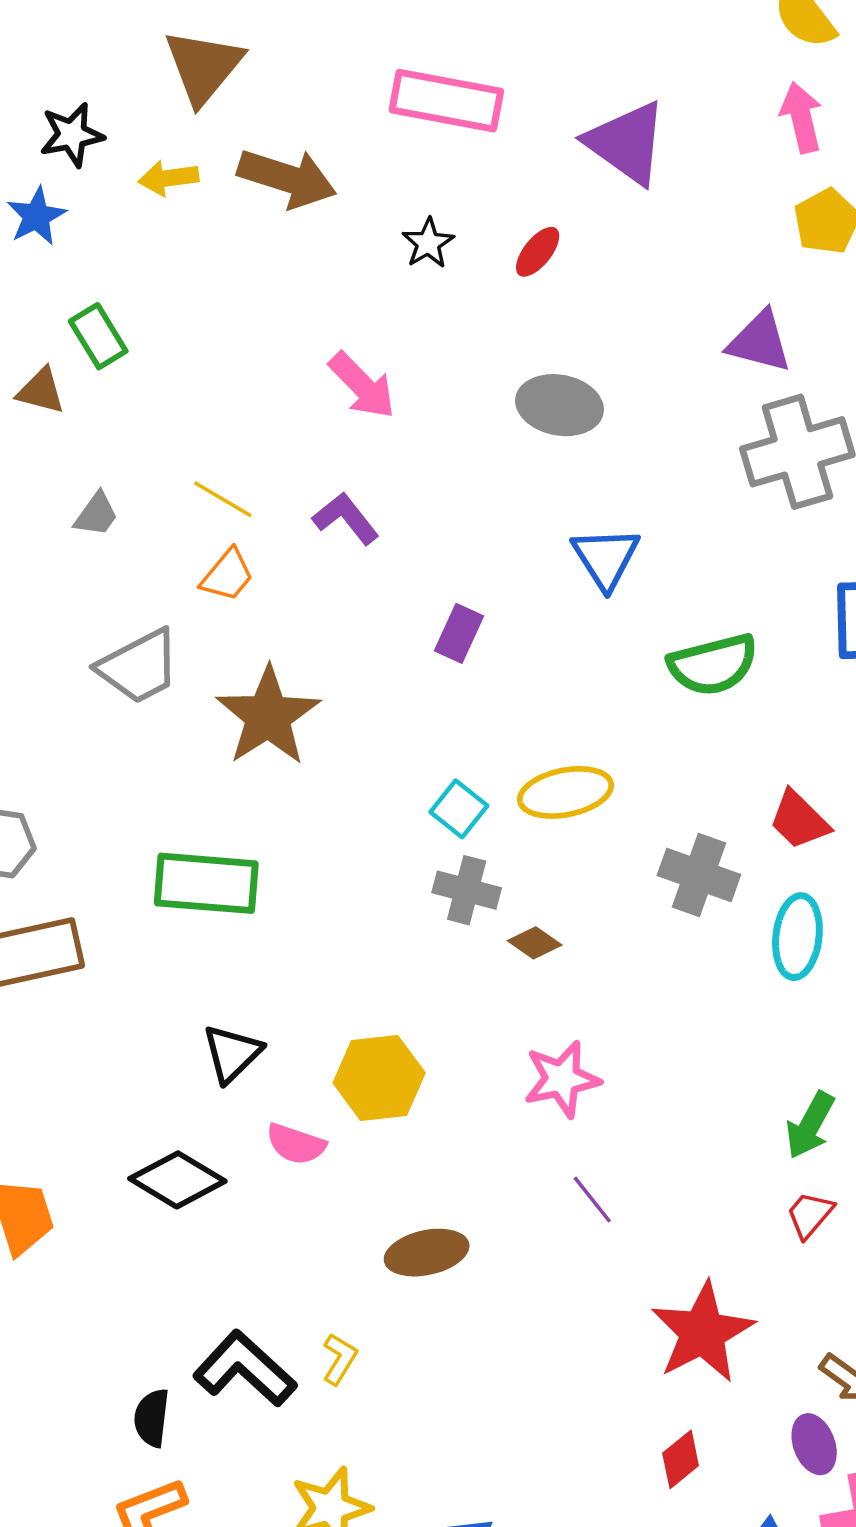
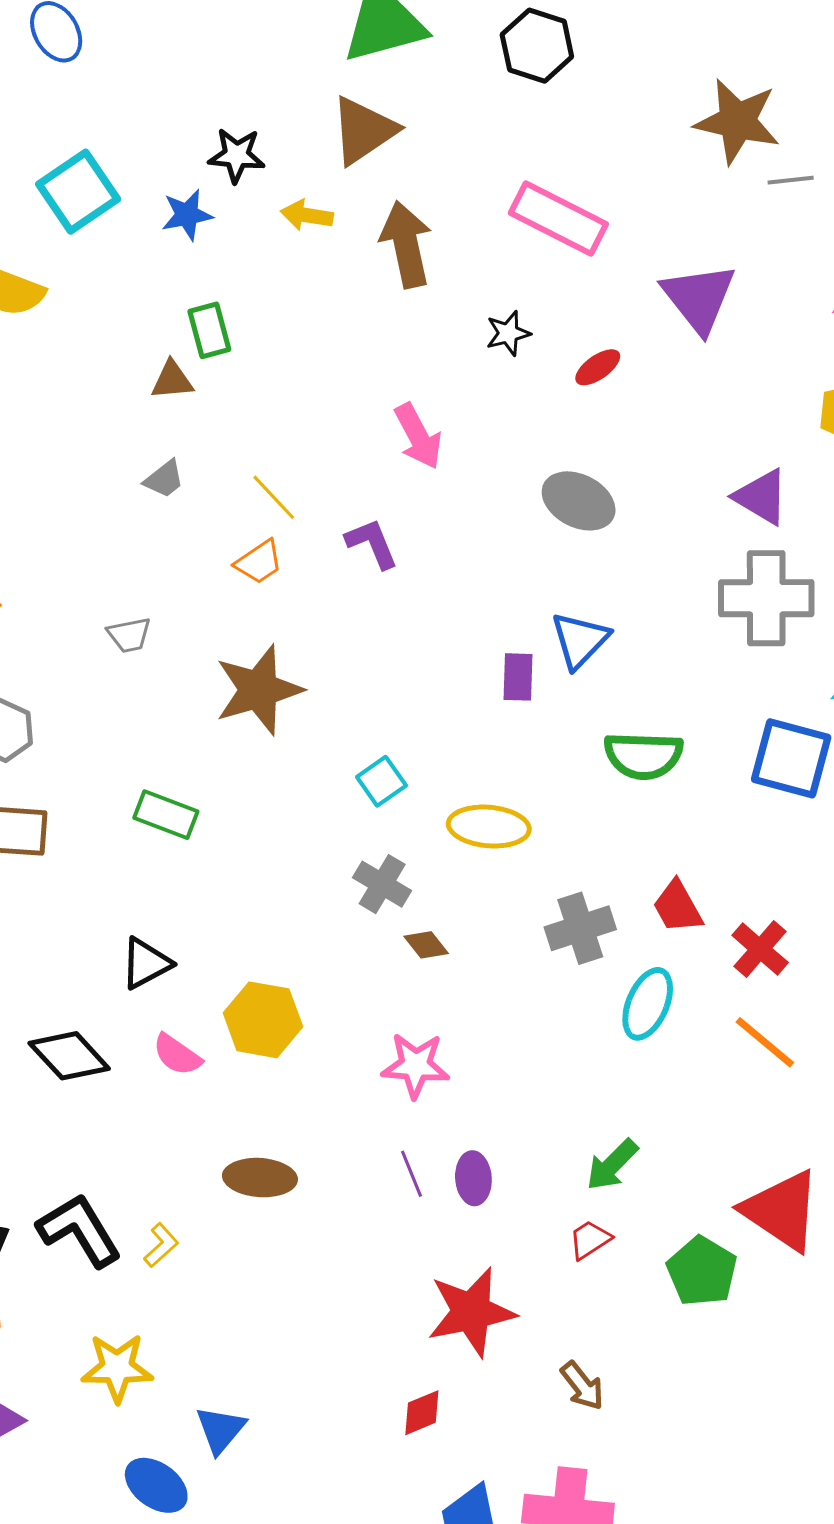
brown arrow: (287, 178) -> (406, 244), turned -136
brown triangle: (41, 391) -> (172, 380), moved, turned -36
purple rectangle: (459, 633) -> (518, 677), moved, turned -39
gray trapezoid: (139, 667) -> (129, 635), moved, size x0.6
cyan square: (459, 809) -> (381, 781), moved
gray cross: (699, 875) -> (580, 928), turned 36
green rectangle: (206, 883) -> (166, 815), size x0.7
purple ellipse: (814, 1444) -> (473, 1178), moved

